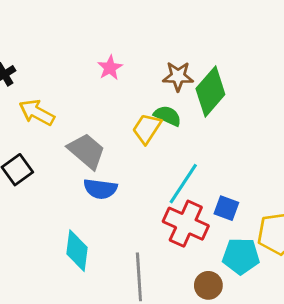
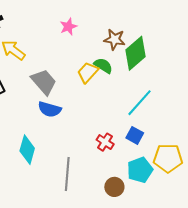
cyan line: (183, 184) -> (139, 103), moved
red cross: (186, 224) -> (105, 142), size x0.6
cyan pentagon: (241, 256) -> (140, 170), turned -30

